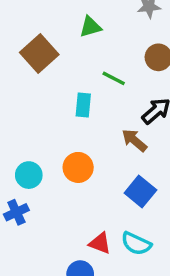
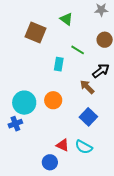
green triangle: (90, 27) -> (66, 19), turned 48
brown square: (39, 54) -> (35, 32), turned -30
cyan circle: (29, 175) -> (24, 103), size x1.5

